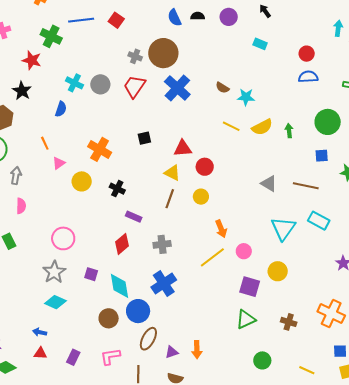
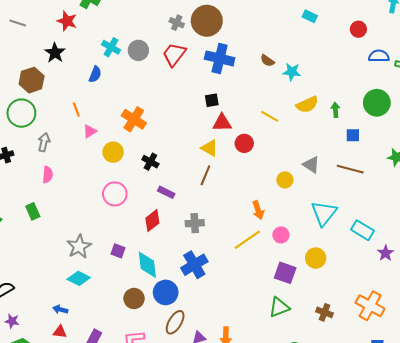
blue semicircle: (308, 77) -> (379, 56), moved
blue cross: (177, 88) -> (220, 58), turned -32
yellow line: (231, 126) -> (270, 116), moved
black square: (144, 138) -> (212, 100), moved
blue square: (322, 156) -> (353, 135), moved
yellow circle: (201, 197) -> (285, 180), moved
cyan rectangle: (319, 221) -> (363, 230), moved
pink circle: (63, 238) -> (115, 194), moved

